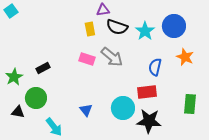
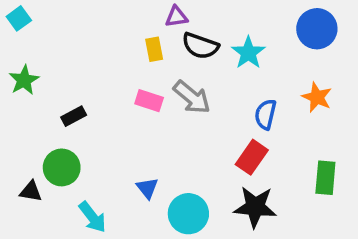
blue circle: (174, 26) -> (317, 29), moved
green star: (14, 77) -> (24, 80), moved
red rectangle: (147, 92) -> (252, 157), turned -48
cyan circle: (123, 108) -> (188, 214), moved

